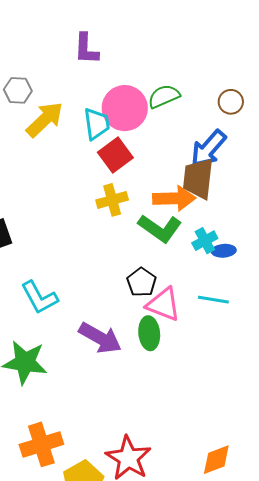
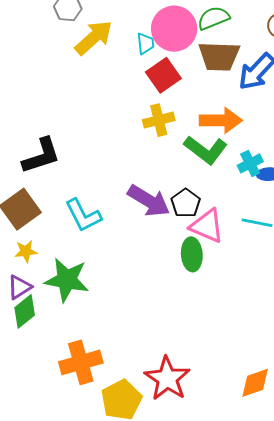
cyan trapezoid: (97, 124) -> (146, 44), size x0.7
brown trapezoid: (198, 179) -> (219, 56), moved, turned -96
purple arrow: (100, 338) -> (149, 201), moved

